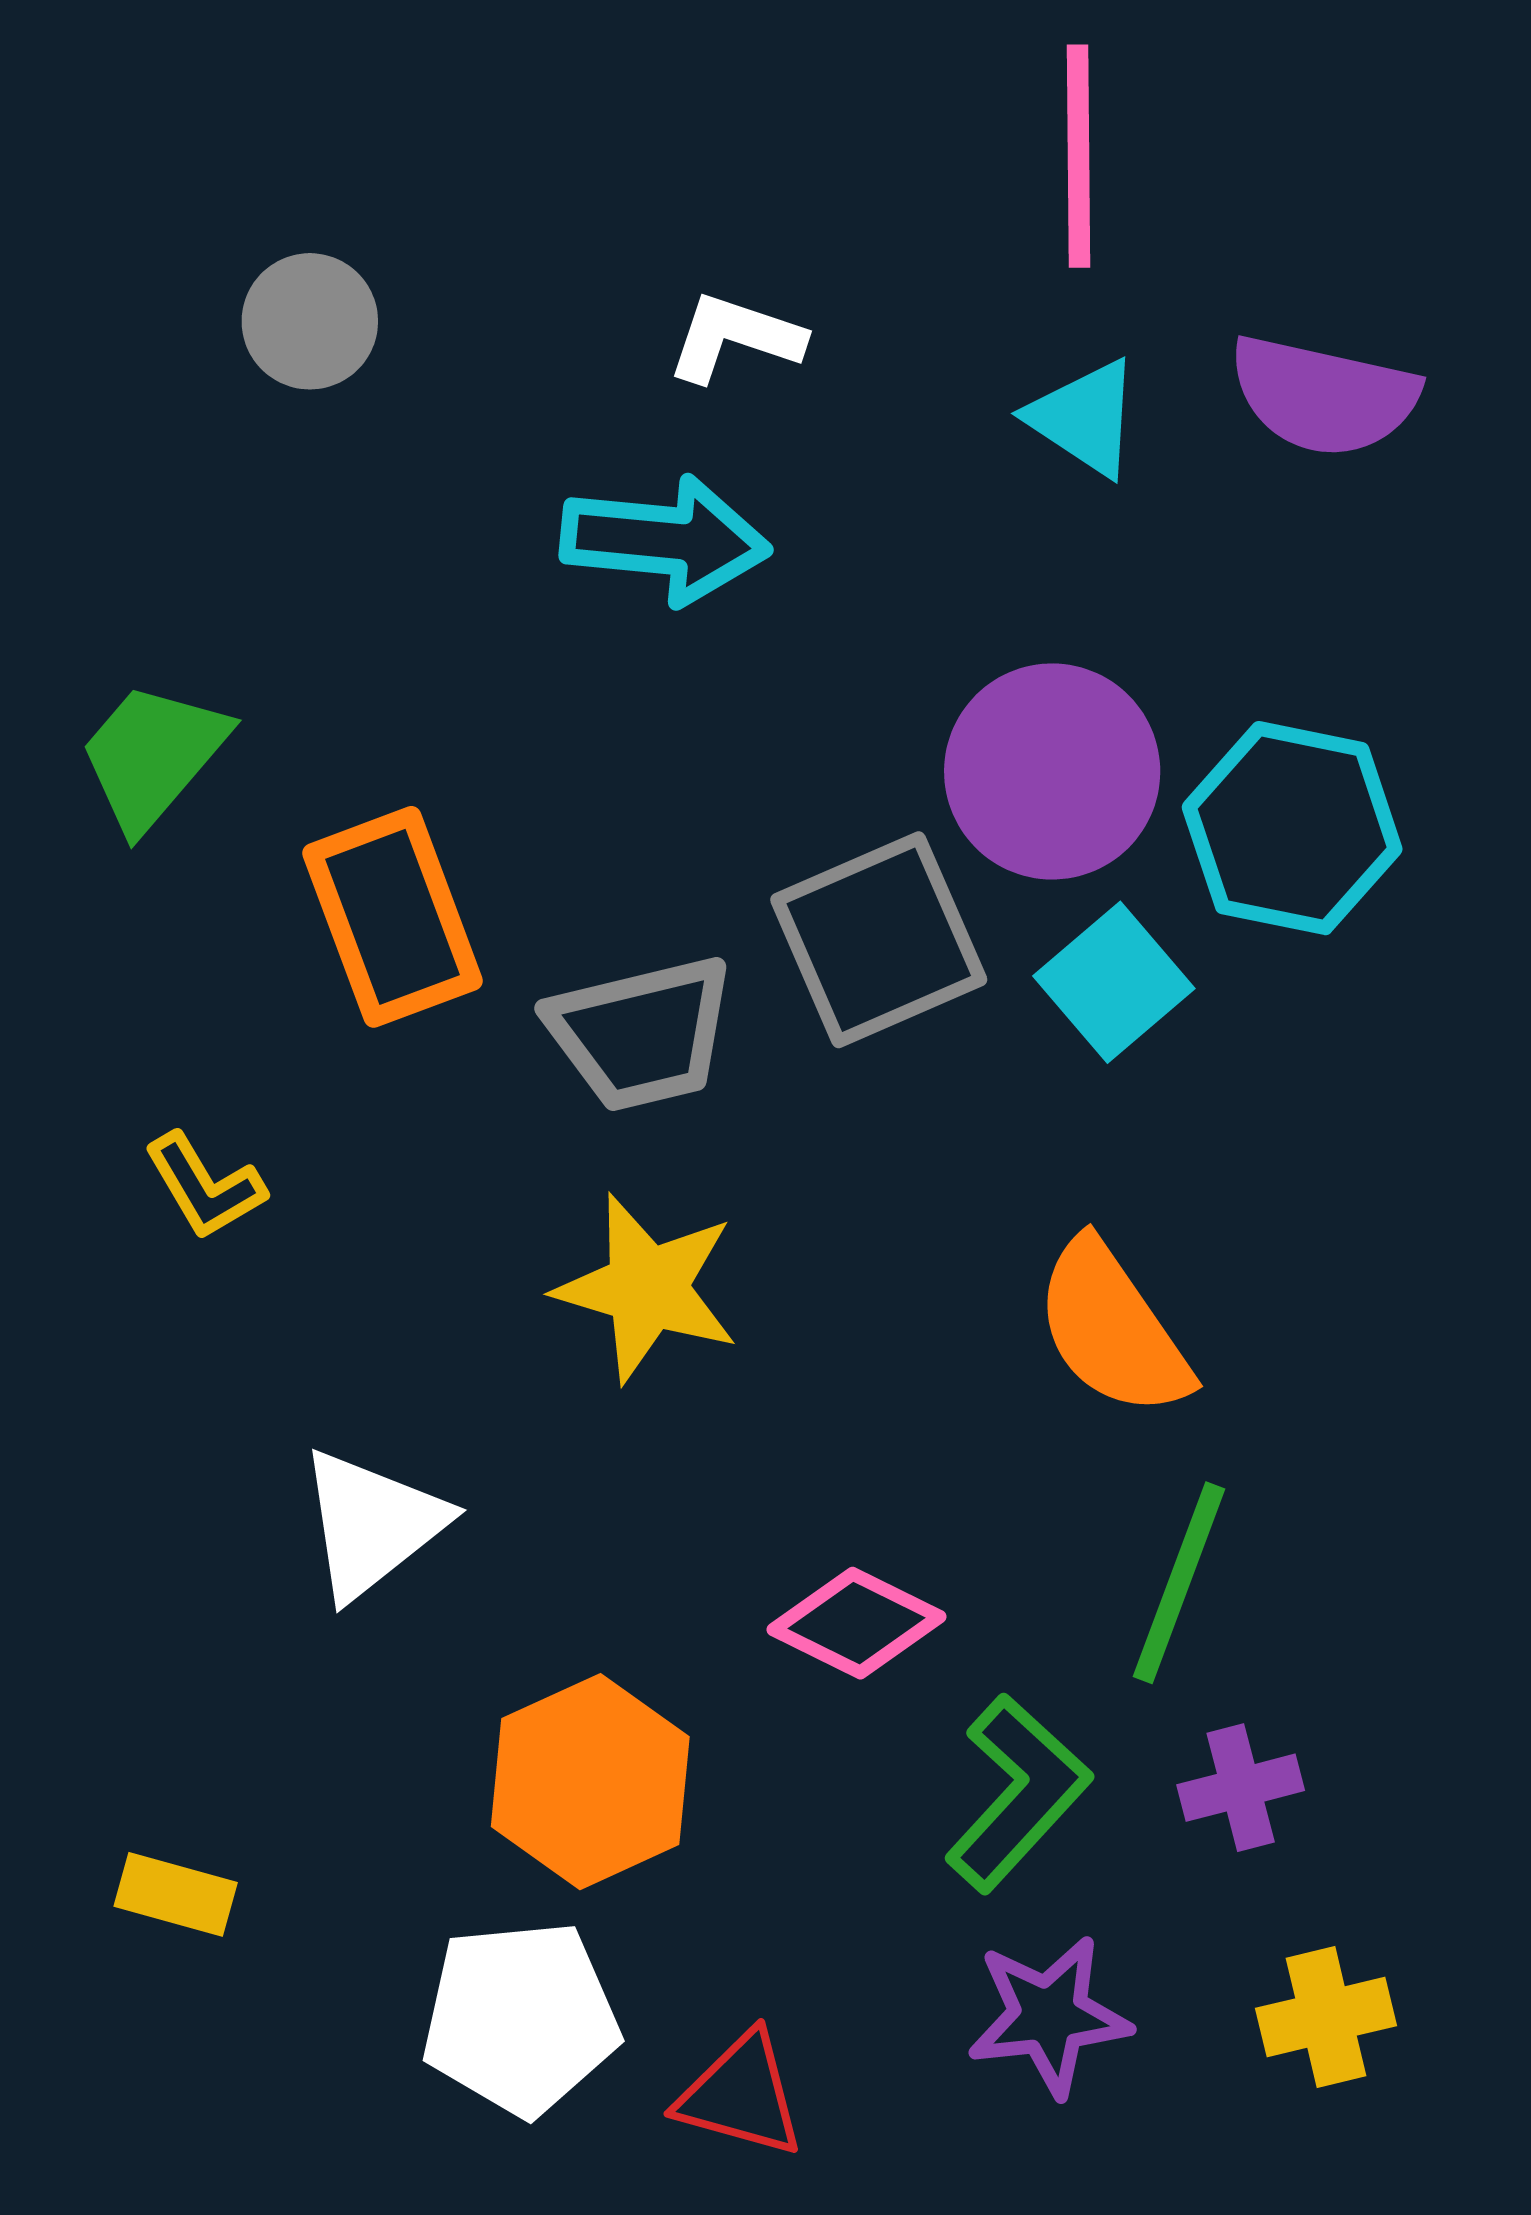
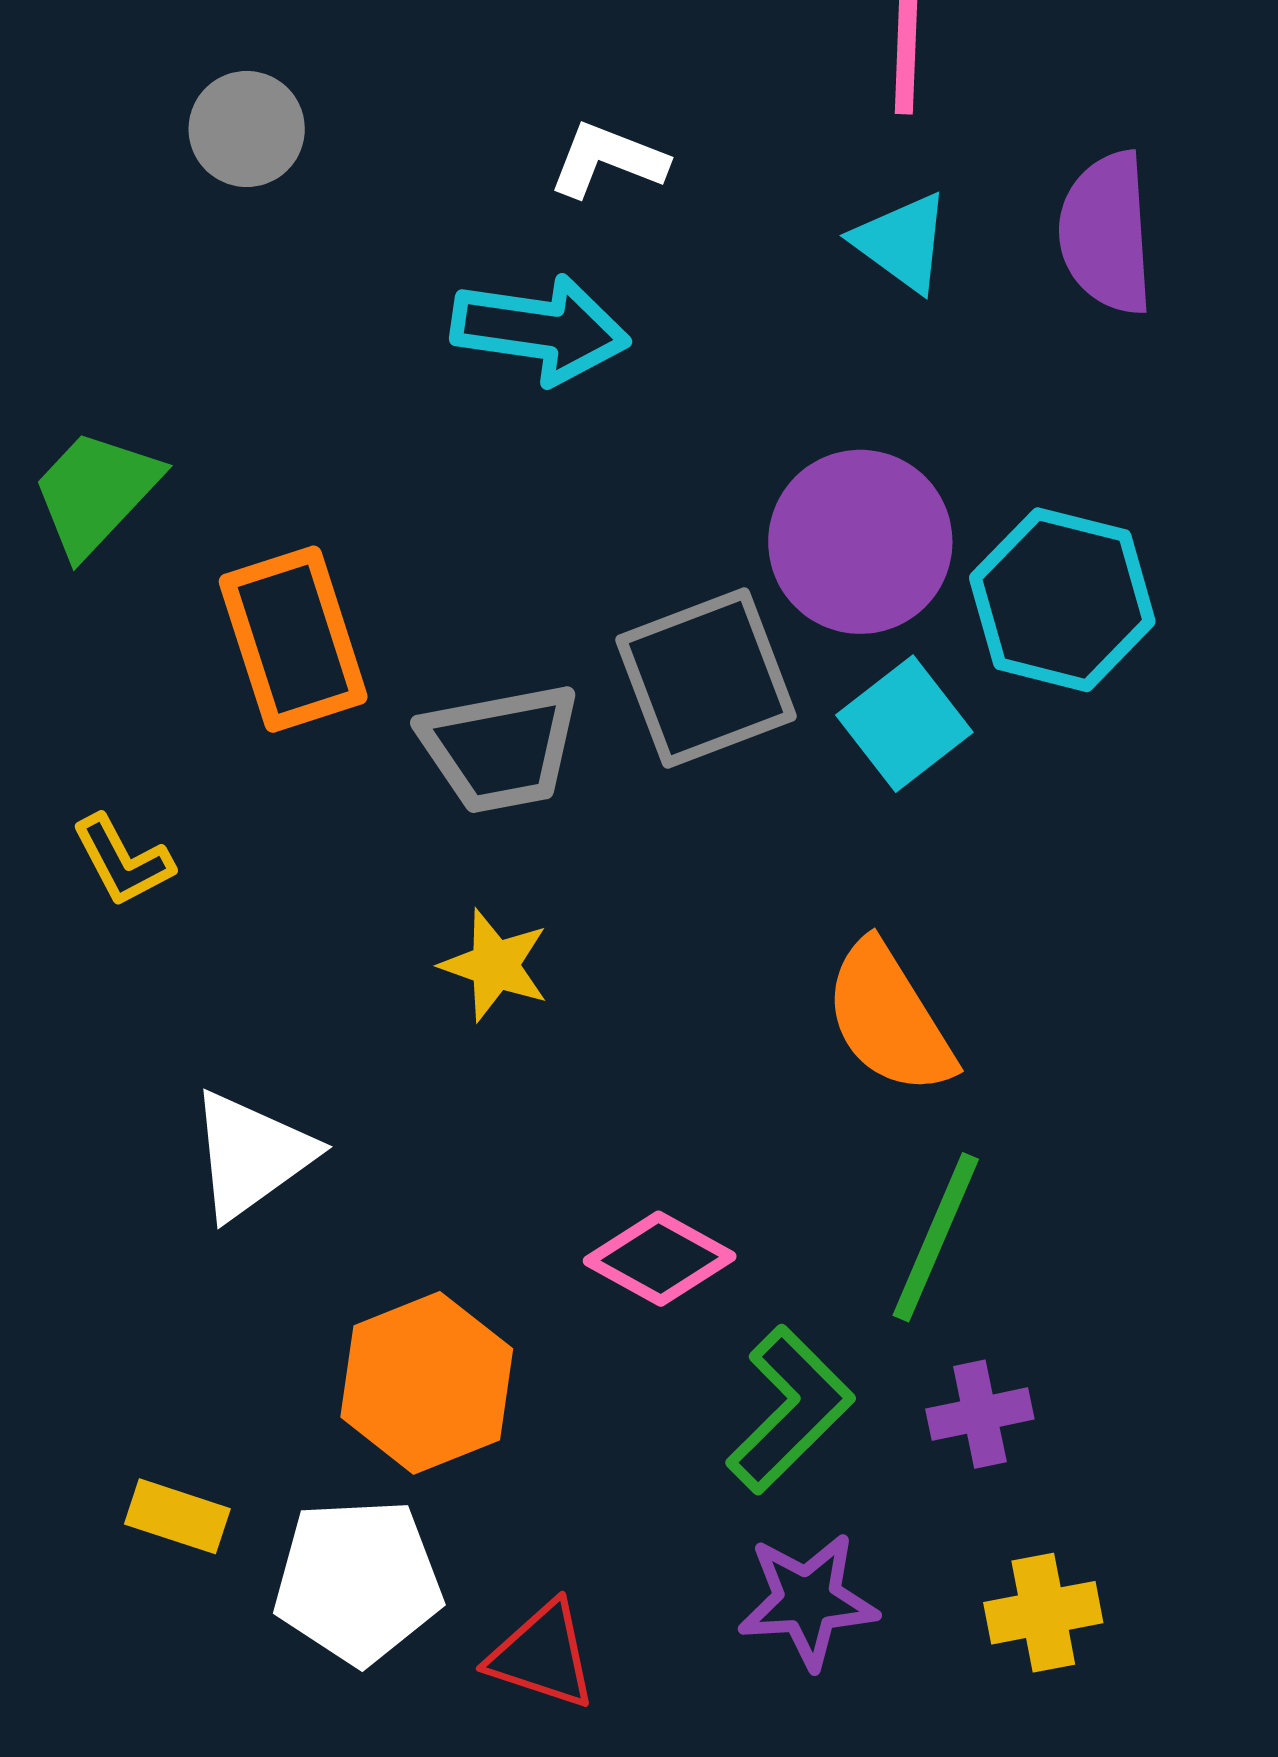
purple semicircle: (1324, 396) -> (1106, 233), turned 71
yellow star: (647, 1288) -> (495, 965), size x0.7
yellow rectangle: (176, 1894) -> (177, 1516), moved

